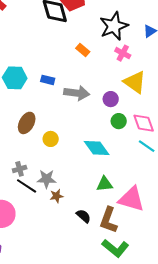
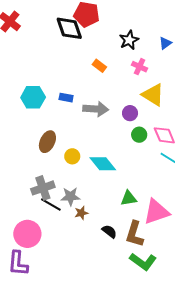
black star: (114, 26) -> (129, 40), size x0.7
cyan diamond: (97, 148) -> (103, 164), moved
gray cross: (20, 169) -> (43, 188), size x1.6
pink triangle: (132, 199) -> (156, 212), turned -32

